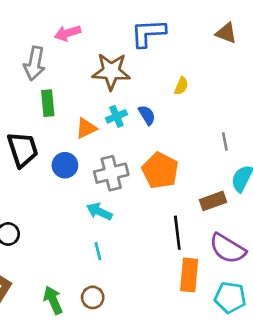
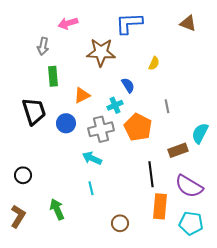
gray arrow: (35, 63) -> (43, 46), size x0.7
cyan cross: (116, 116) -> (115, 105), moved
gray line: (225, 141) -> (167, 106), moved
brown circle: (93, 297) -> (120, 223), moved
green arrow: (53, 300) -> (57, 209), moved

